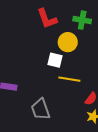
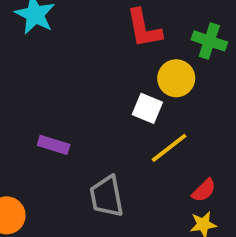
yellow line: (69, 79) -> (169, 148), turned -55

